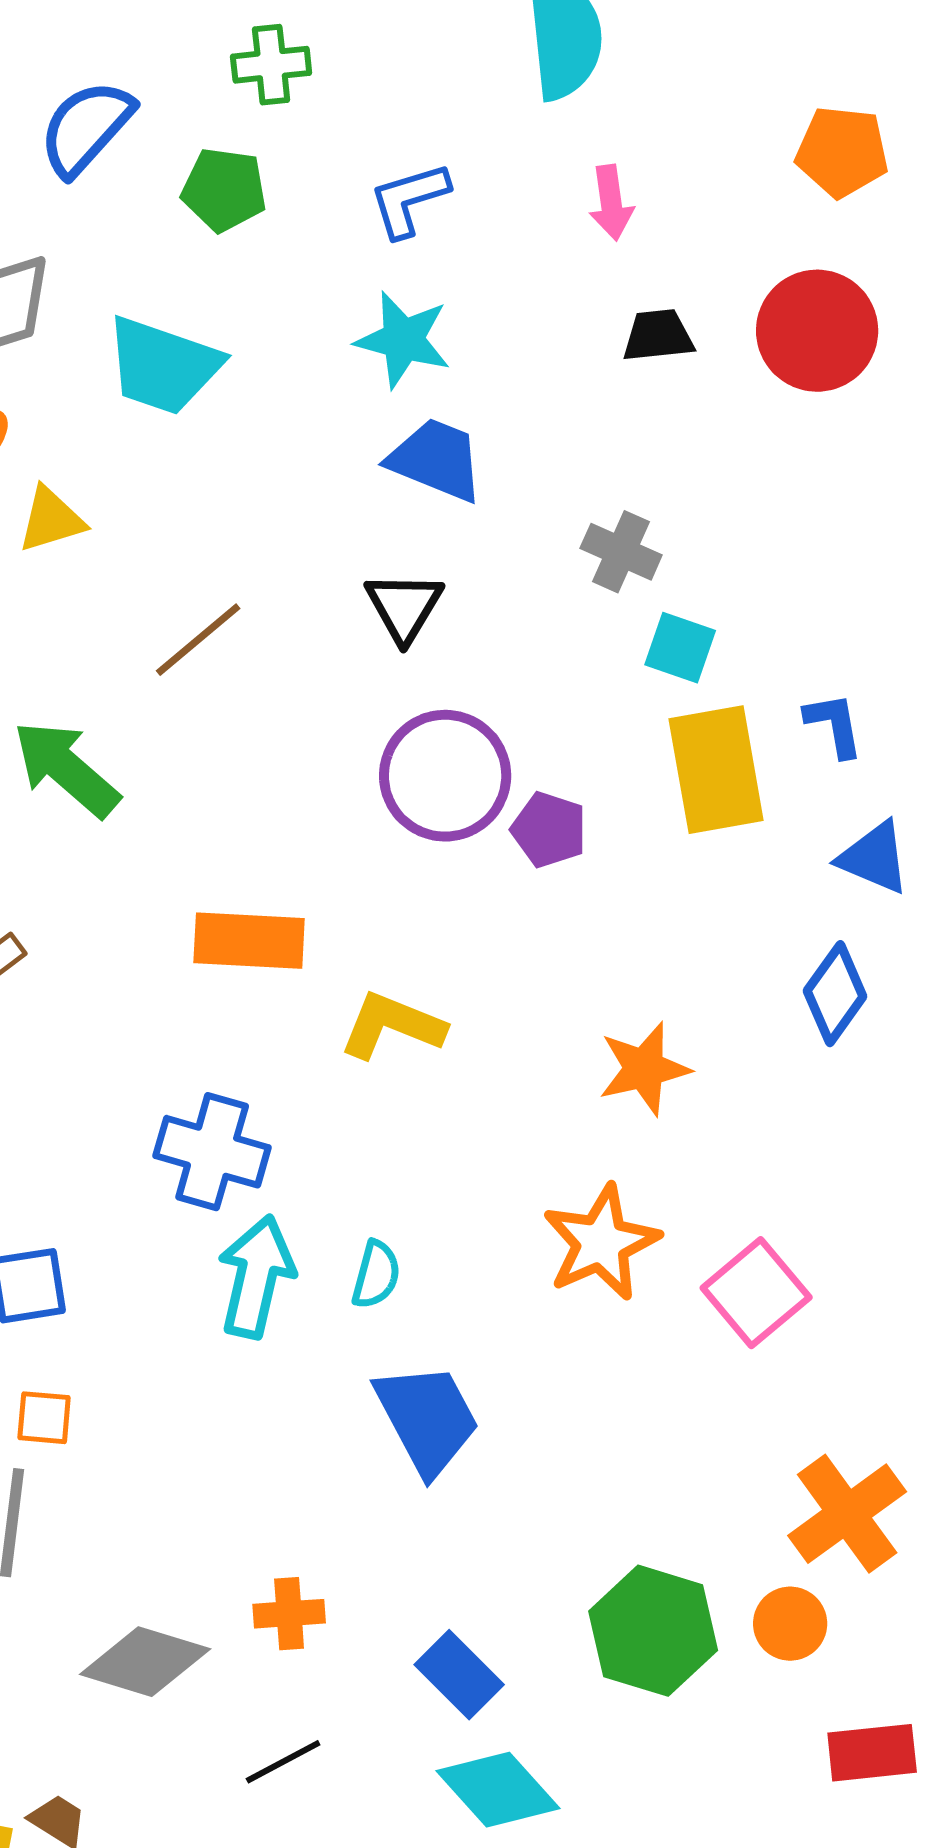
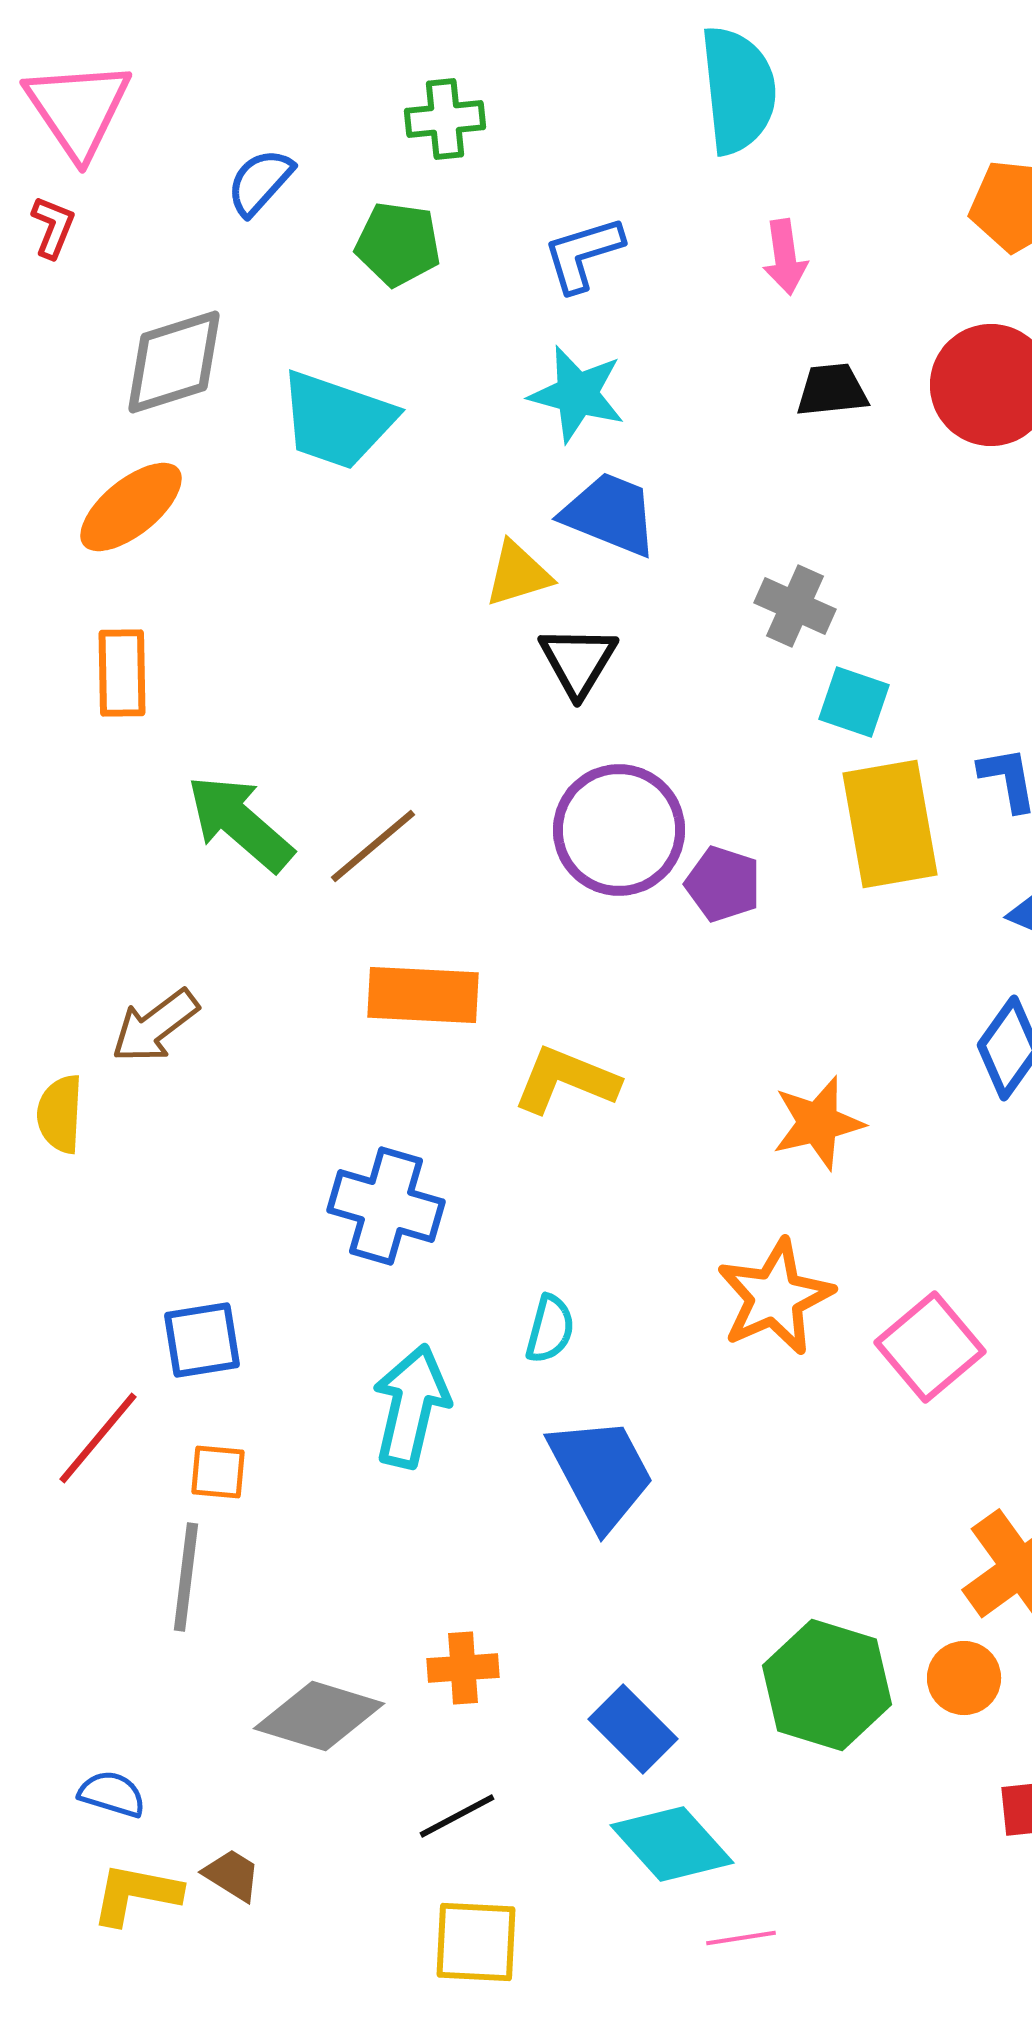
blue semicircle: (86, 128) -> (260, 182), size x0.7
yellow triangle: (51, 520) -> (518, 574), moved
brown line: (198, 640) -> (373, 846), moved
cyan arrow: (256, 1277) -> (411, 1406), moved

